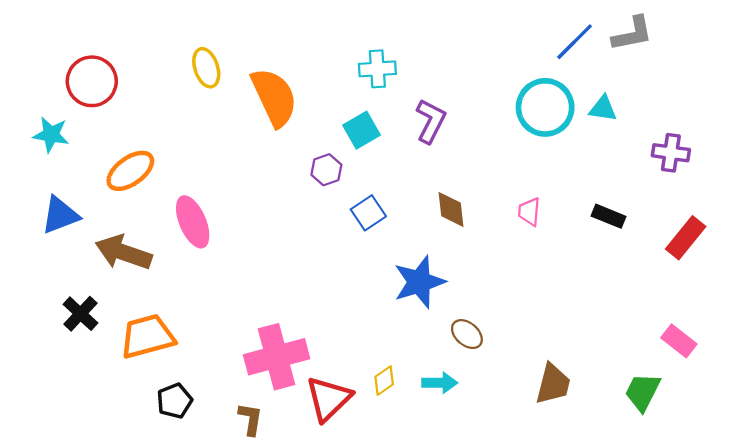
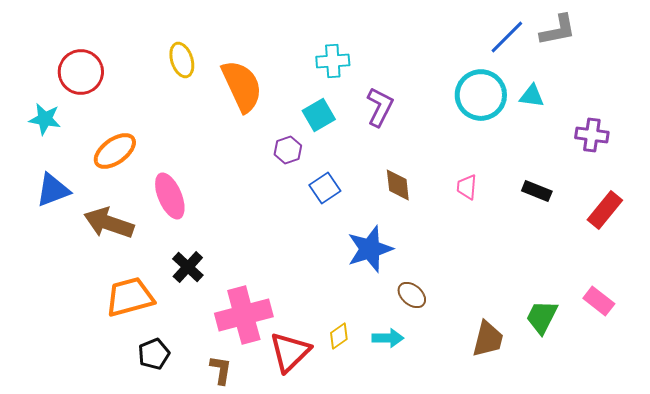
black cross: (80, 314) -> (188, 267), moved
green trapezoid: (643, 392) -> (542, 317), moved

